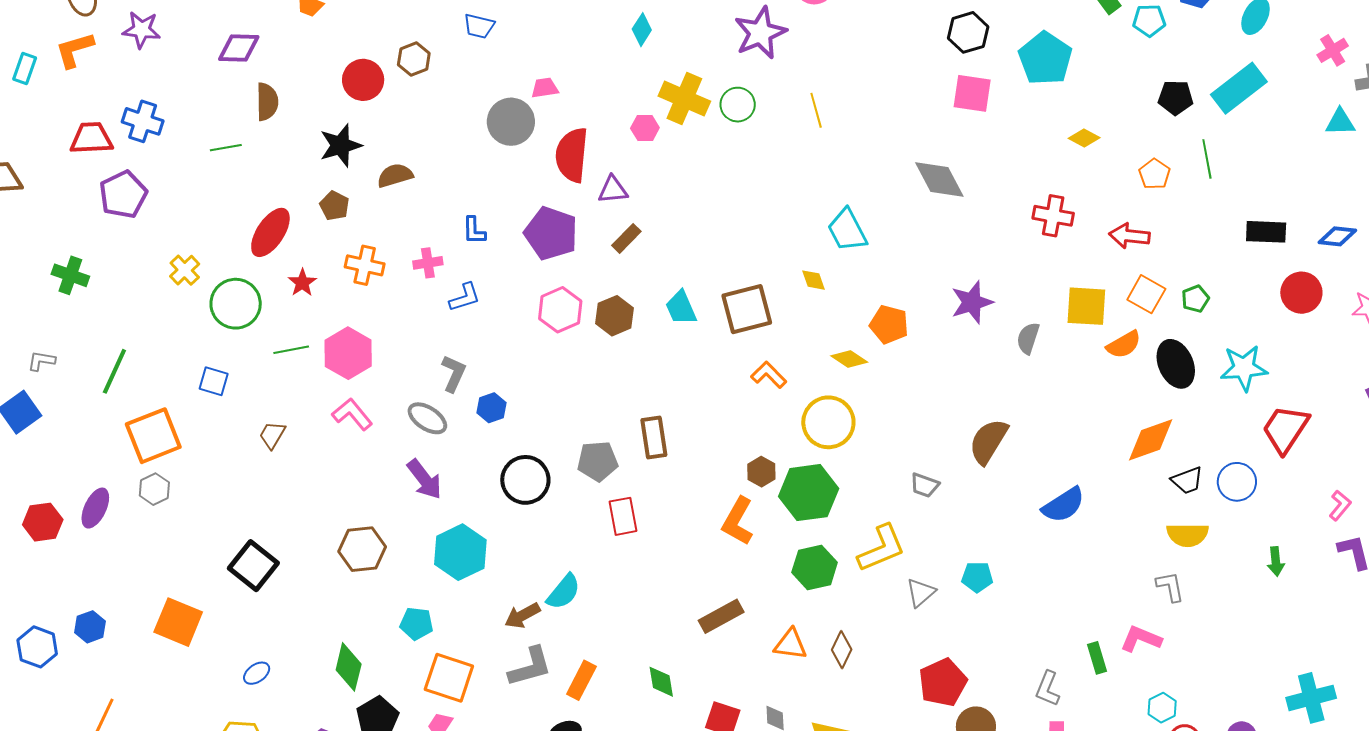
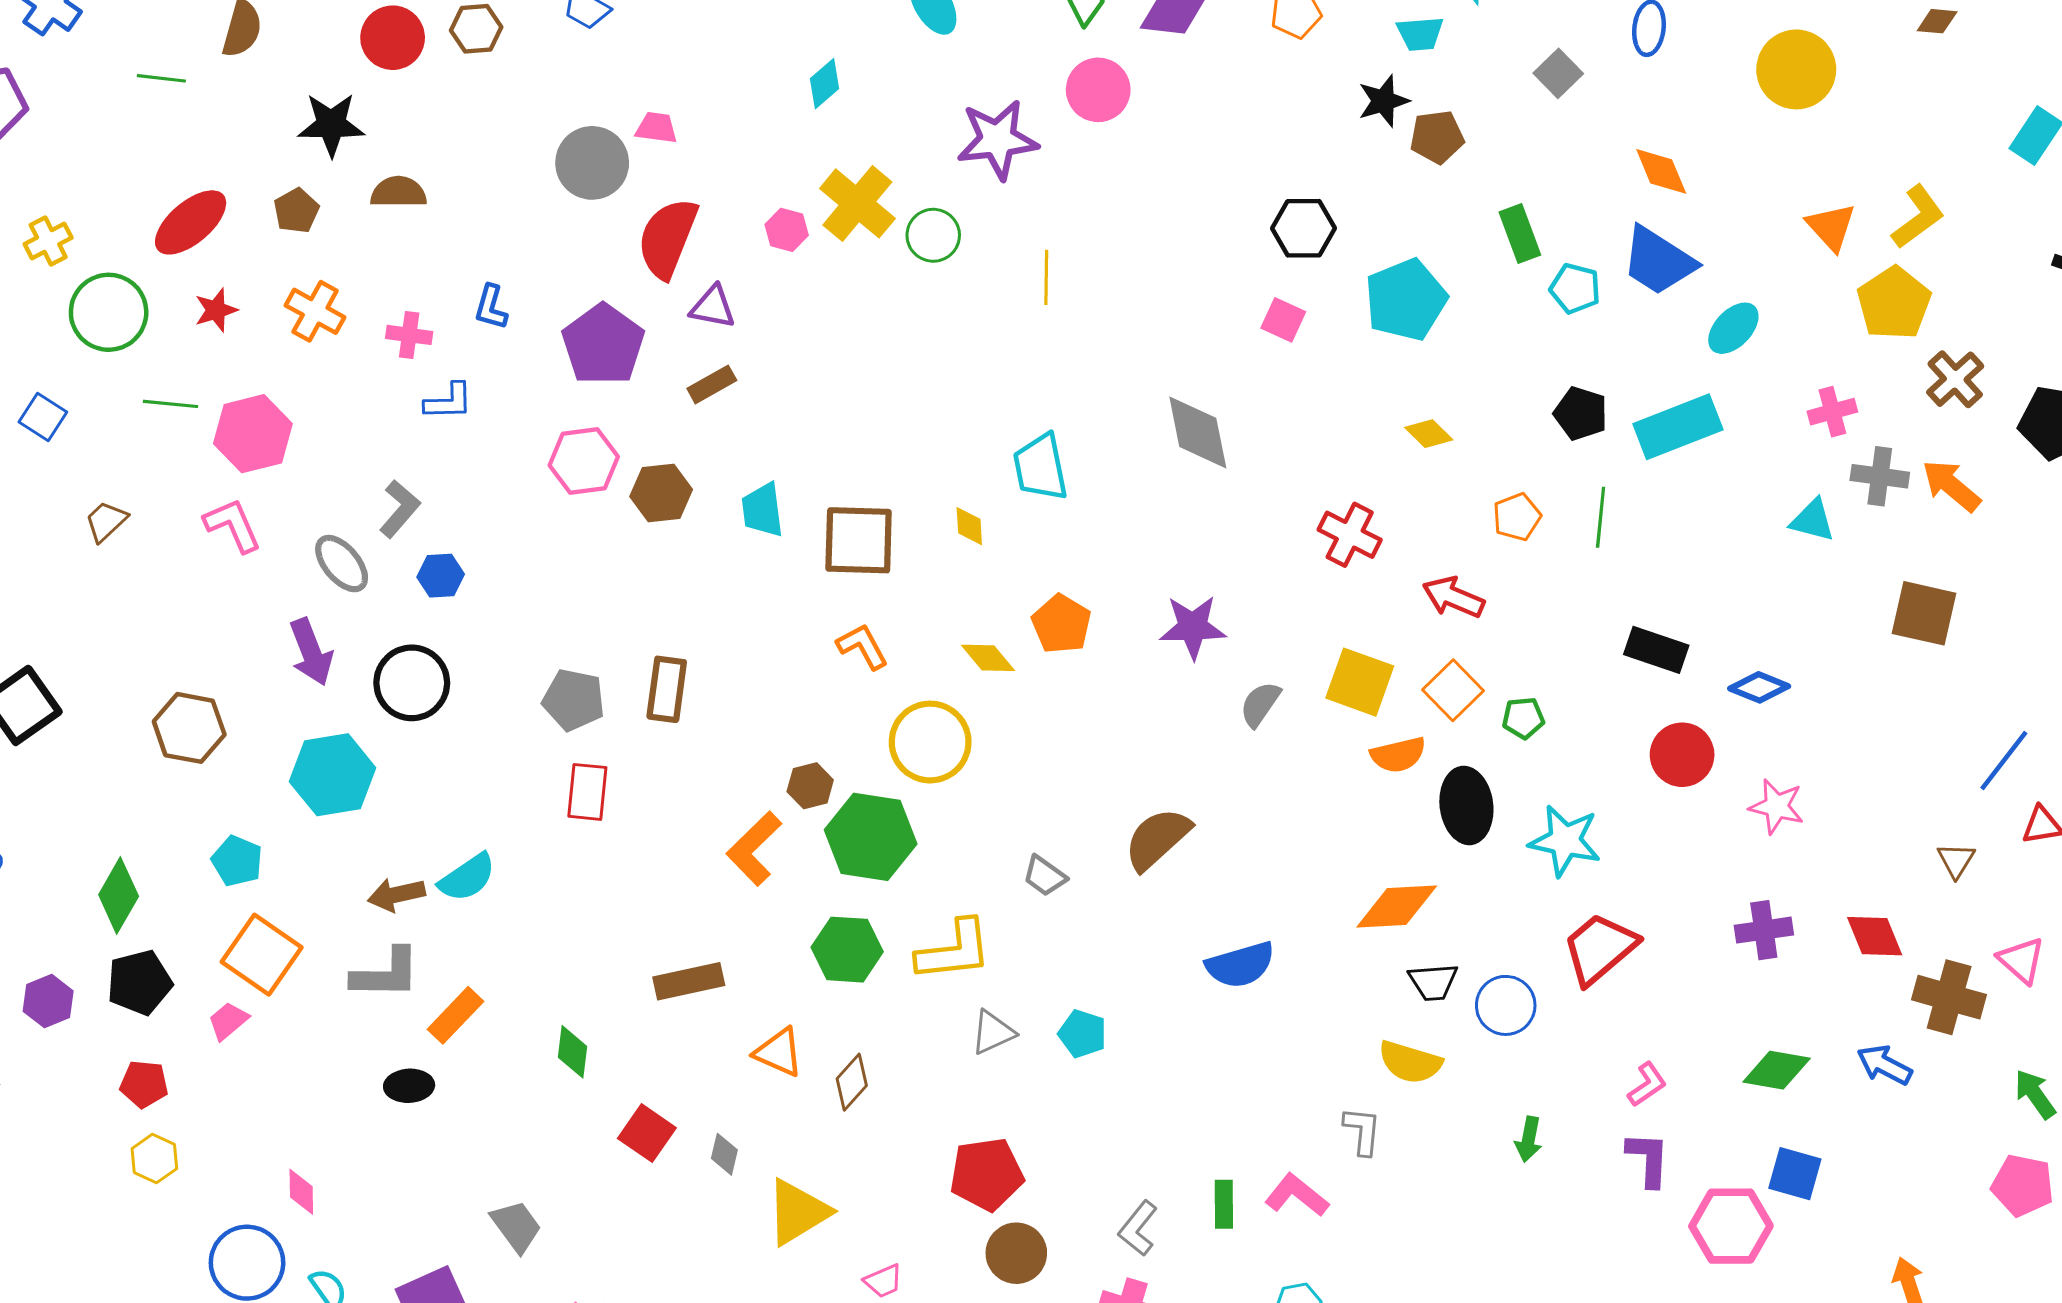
pink square: (972, 93) -> (1283, 320), size x0.7
black circle: (525, 480) -> (412, 683), moved

